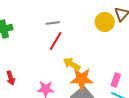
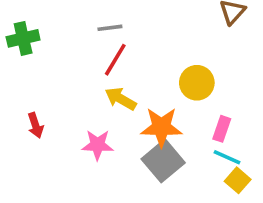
yellow circle: (105, 22) -> (197, 83), moved
yellow arrow: (72, 64) -> (121, 99), moved

